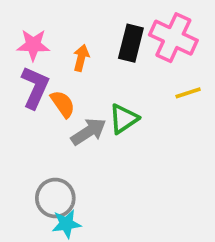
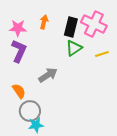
orange arrow: (81, 58) -> (44, 22), moved
orange semicircle: (63, 104) -> (19, 91), moved
green triangle: (124, 119) -> (74, 48), moved

